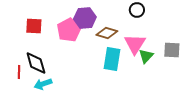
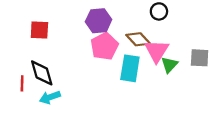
pink pentagon: (69, 30) -> (104, 46), moved
brown diamond: (107, 33) -> (138, 39), moved, turned 30

